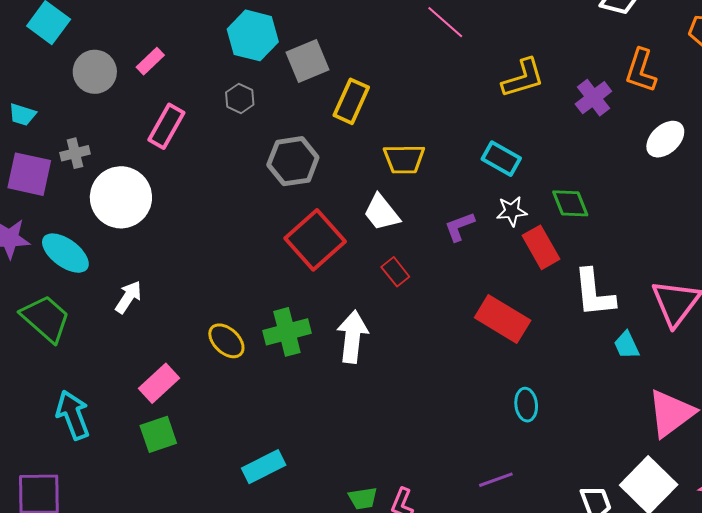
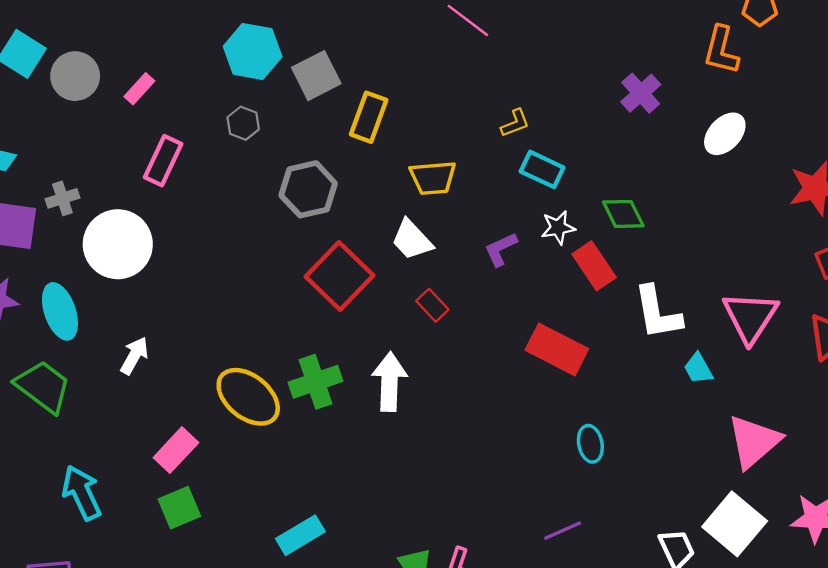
orange L-shape: (641, 71) -> (721, 50), moved
gray circle: (95, 72) -> (75, 76), moved
yellow L-shape: (523, 78) -> (515, 123), moved, size x0.6
cyan ellipse: (65, 253) -> (60, 311), turned 39
yellow ellipse: (226, 341) -> (248, 397), size x1.5

